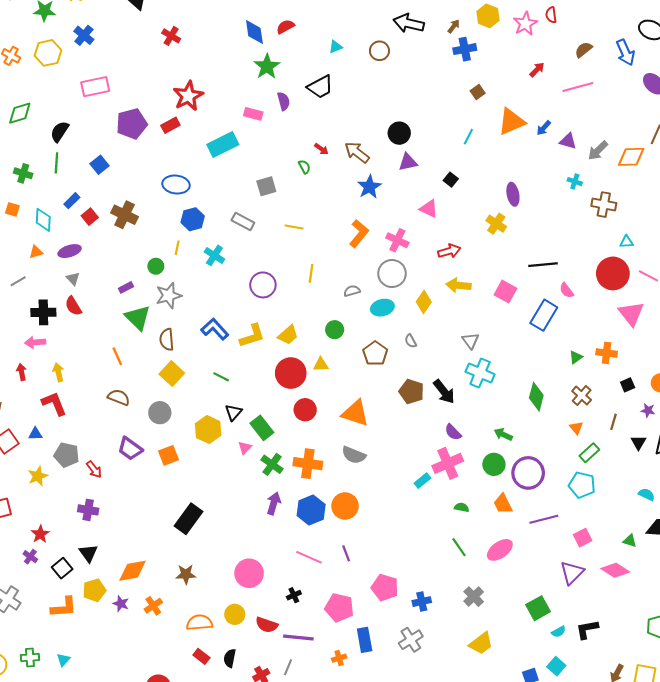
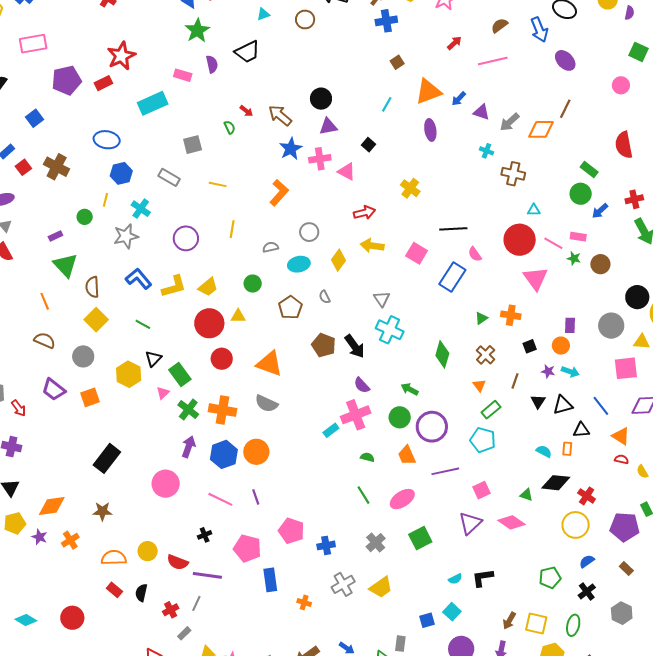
purple ellipse: (513, 194) -> (430, 130), moved
pink cross: (397, 240) -> (320, 159), moved, turned -35
gray circle: (392, 274) -> (309, 232), size x0.7
gray star: (169, 296) -> (126, 236), moved
pink circle: (249, 573) -> (166, 484), moved
green square: (538, 608) -> (420, 538), moved
gray cross: (411, 640) -> (343, 584), moved
orange cross: (339, 658) -> (304, 602), moved, turned 32

